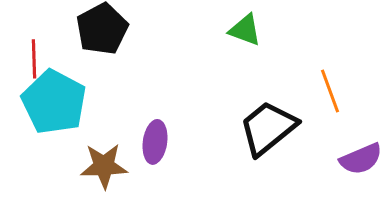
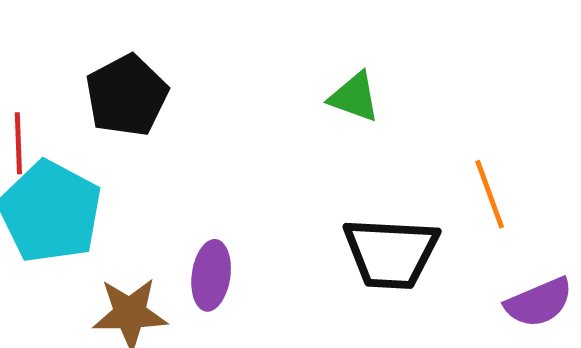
black trapezoid: (268, 128) -> (391, 253), turned -138

